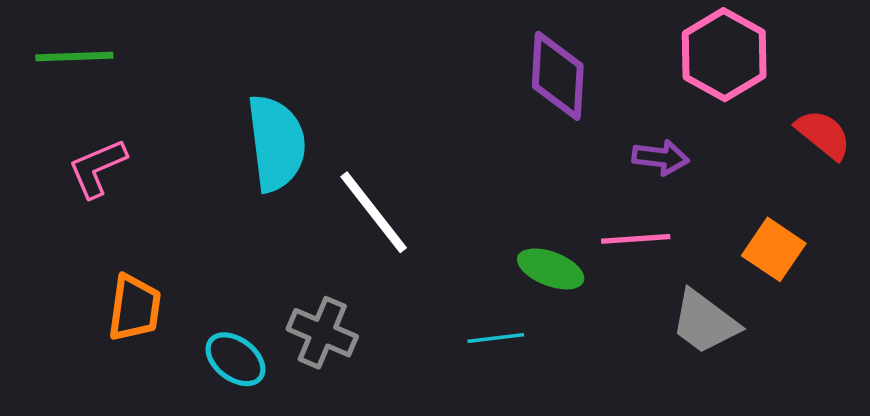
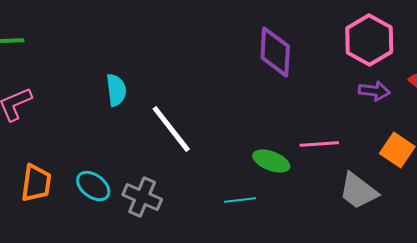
cyan semicircle: (276, 143) -> (116, 90), size x0.6
purple arrow: (660, 157) -> (374, 91), moved
cyan ellipse: (235, 359) -> (93, 186), moved

